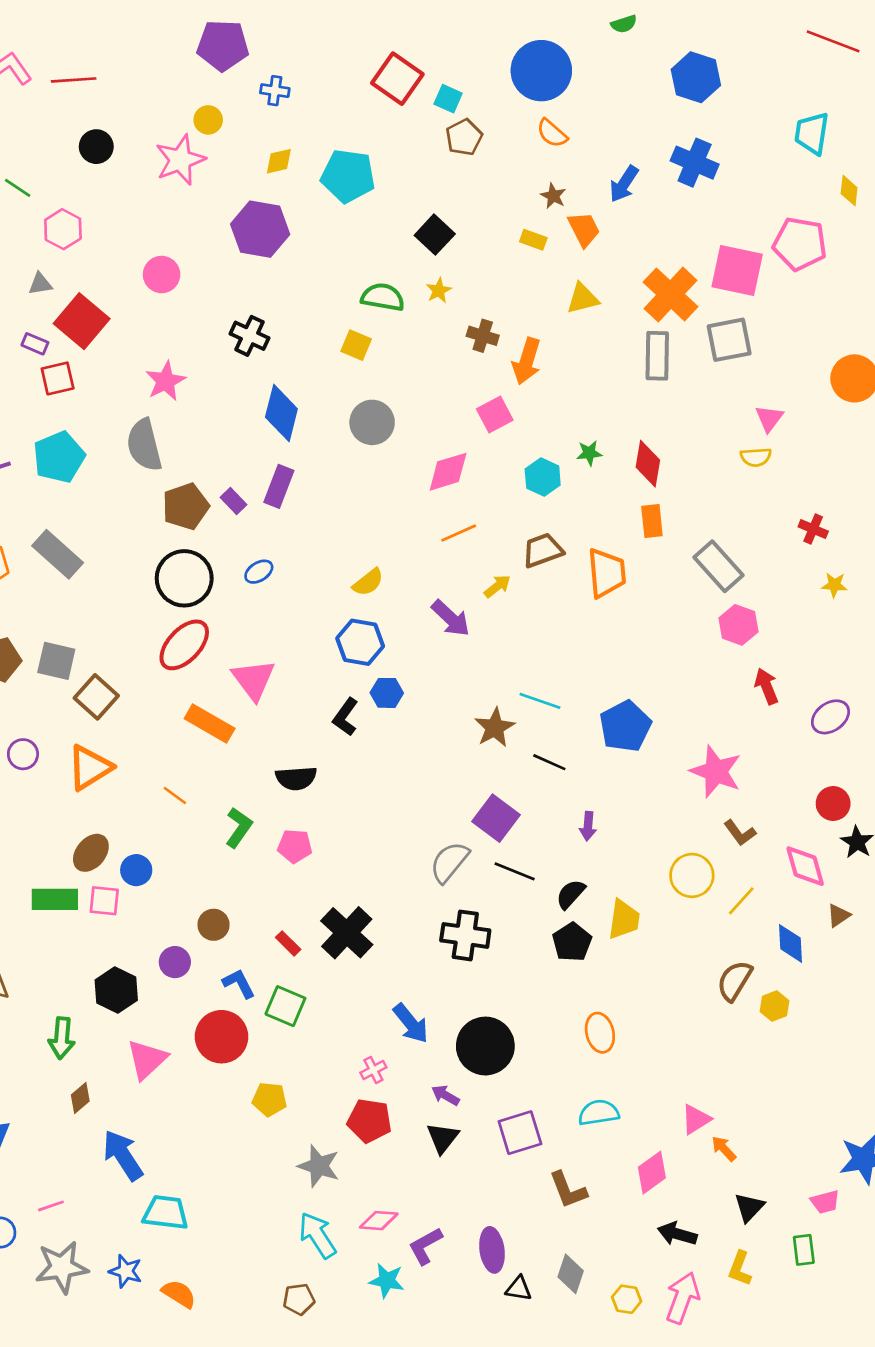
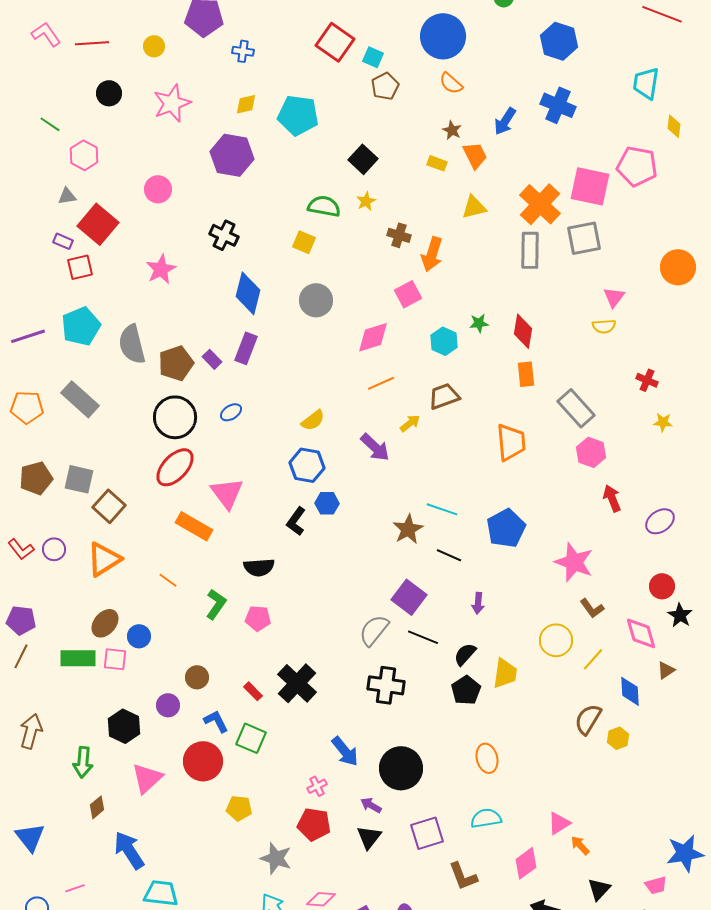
yellow circle: (208, 120) -> (154, 46), moved
gray semicircle: (144, 445) -> (132, 344), moved
orange trapezoid: (607, 573) -> (511, 442), moved

